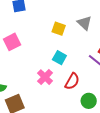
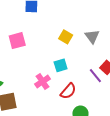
cyan square: (59, 58) -> (61, 65), turned 32

